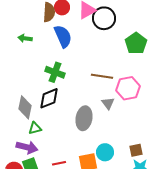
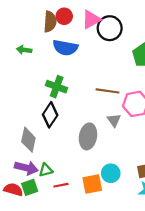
blue semicircle: (63, 36) -> (65, 48), turned 125
black diamond: (49, 98) -> (50, 115), turned -35
gray diamond: (25, 107) -> (28, 140), moved
green triangle: (35, 128) -> (46, 170), moved

